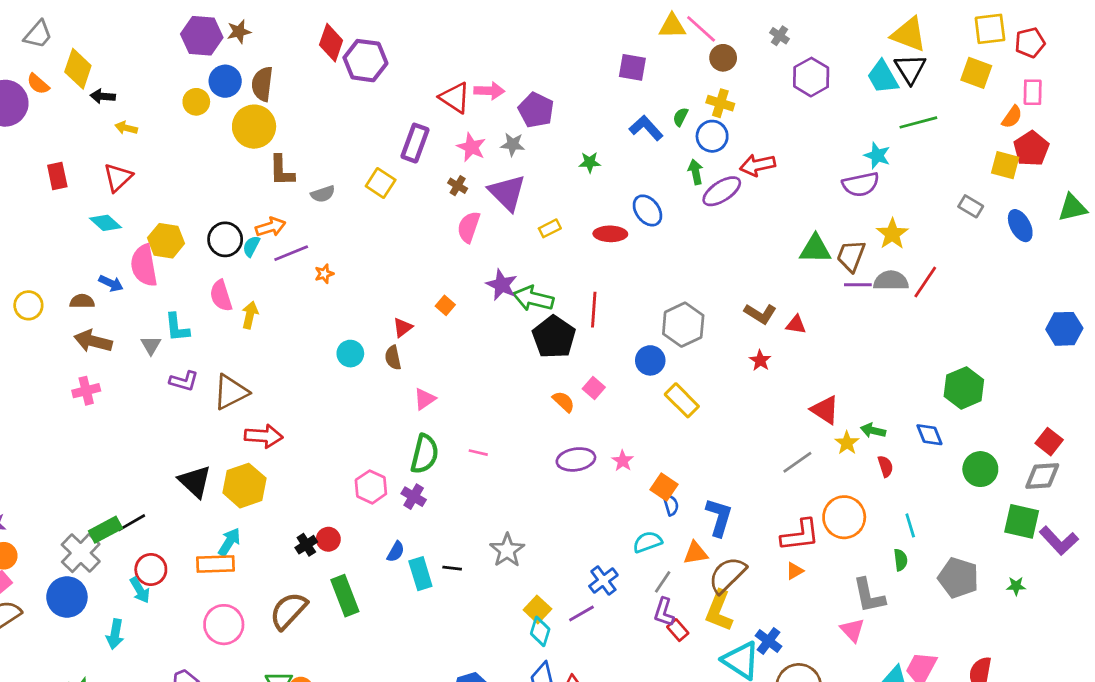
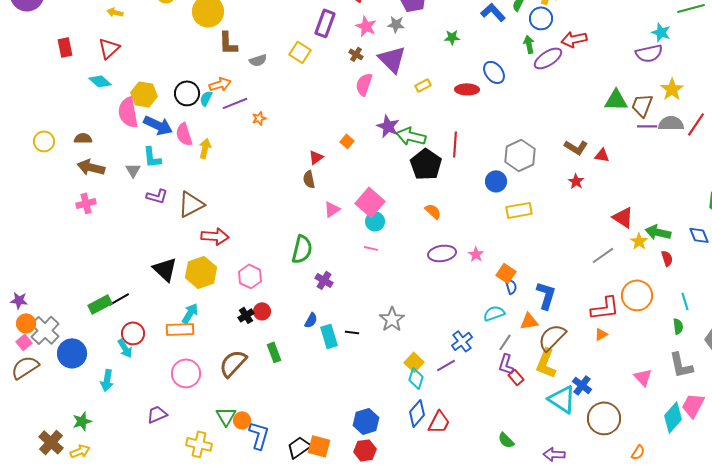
blue arrow: (111, 283) -> (158, 125), moved, size x1.6
cyan circle: (350, 354) -> (375, 221), moved
pink square: (594, 388) -> (370, 202), moved, size x1.8
yellow rectangle: (682, 400) -> (519, 210), turned -55
green arrow: (873, 431) -> (658, 232), size x1.4
green semicircle: (425, 454) -> (302, 249), moved
pink hexagon: (371, 487) -> (250, 276), moved
gray cross: (81, 553) -> (45, 330), moved
green rectangle: (345, 596) -> (274, 352), size x0.7
gray L-shape: (869, 596) -> (681, 365), moved

